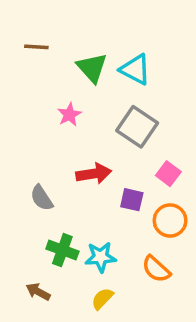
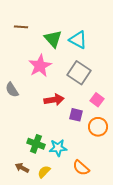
pink star: (69, 115) -> (40, 66), size x1.6
gray semicircle: (42, 198) -> (12, 90), moved
orange semicircle: (156, 269) -> (81, 168), moved
yellow semicircle: (102, 299) -> (44, 172), moved

